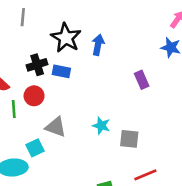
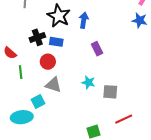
purple rectangle: (142, 80) -> (97, 49), moved
red circle: (34, 96) -> (48, 62), moved

